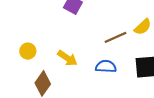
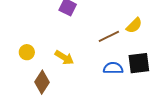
blue semicircle: (106, 66) -> (113, 68), moved

